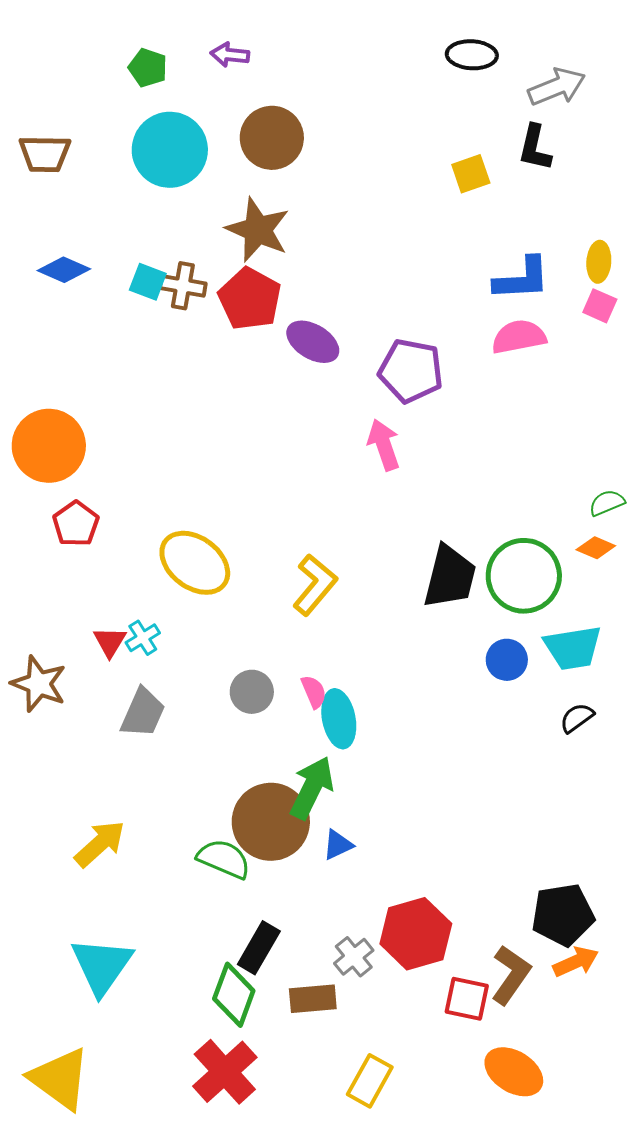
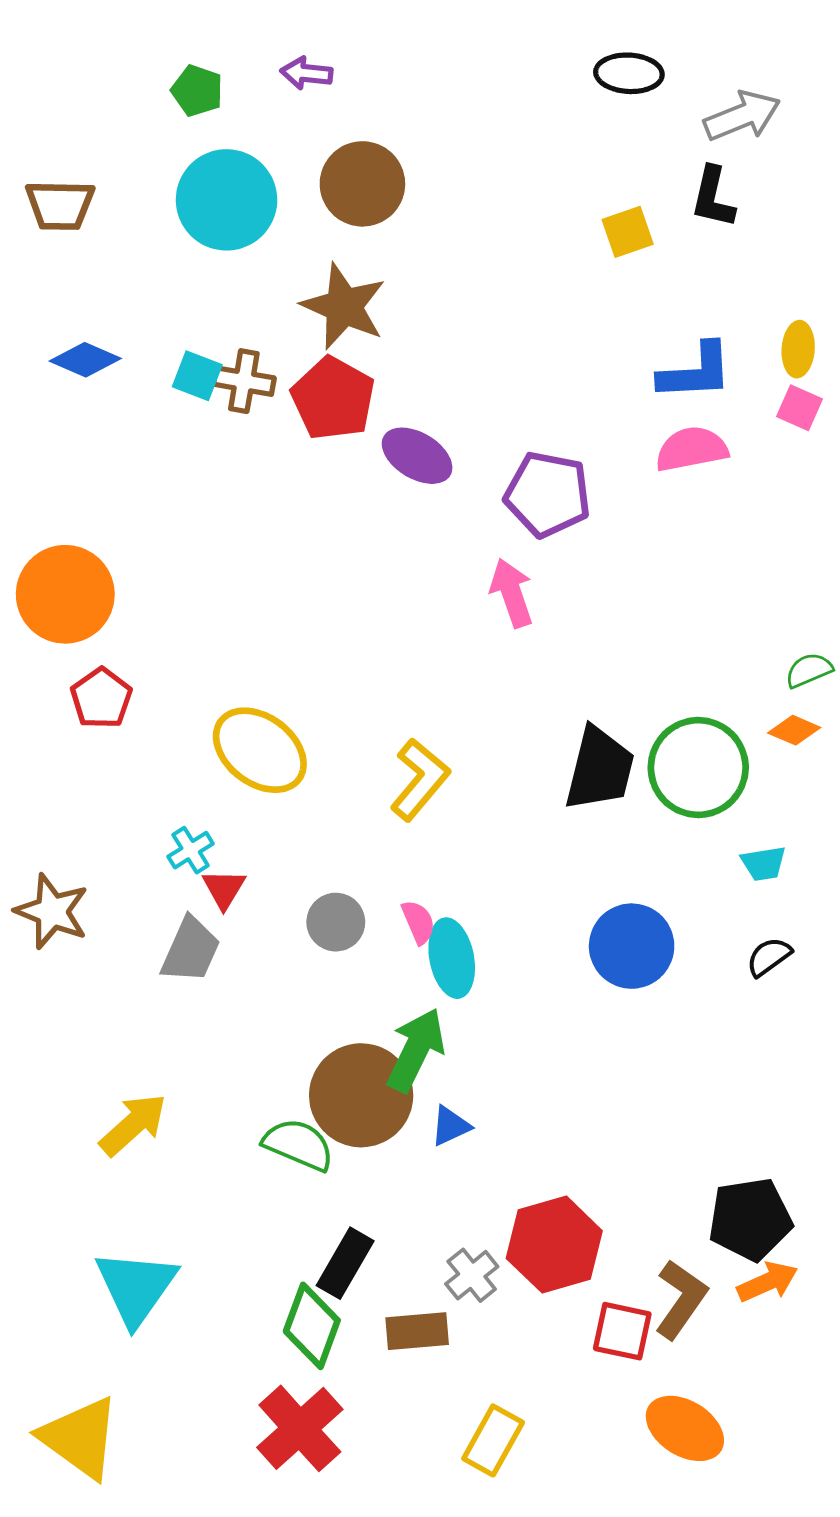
red triangle: (110, 642) -> (224, 889), moved
cyan trapezoid: (573, 648) -> (764, 863), size x0.6
blue circle: (507, 660) -> (632, 946), moved, size x1.5

